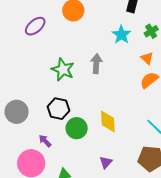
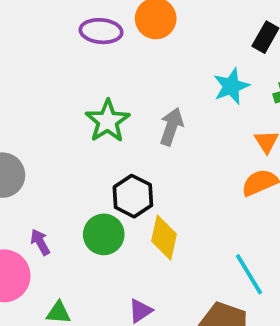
purple ellipse: (35, 26) -> (101, 31), moved, turned 30
black hexagon: (58, 109) -> (133, 196), moved

